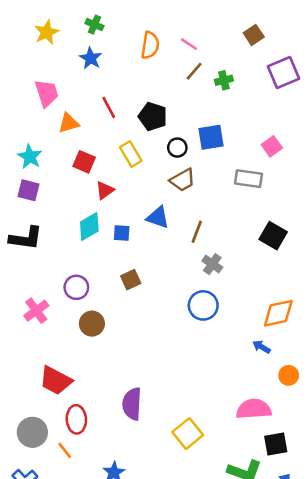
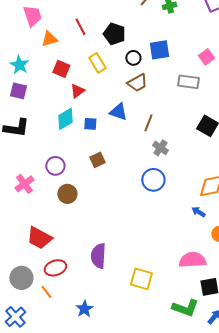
red ellipse: (76, 419) -> (55, 268), turned 75
yellow square: (188, 434) -> (141, 279), turned -35

